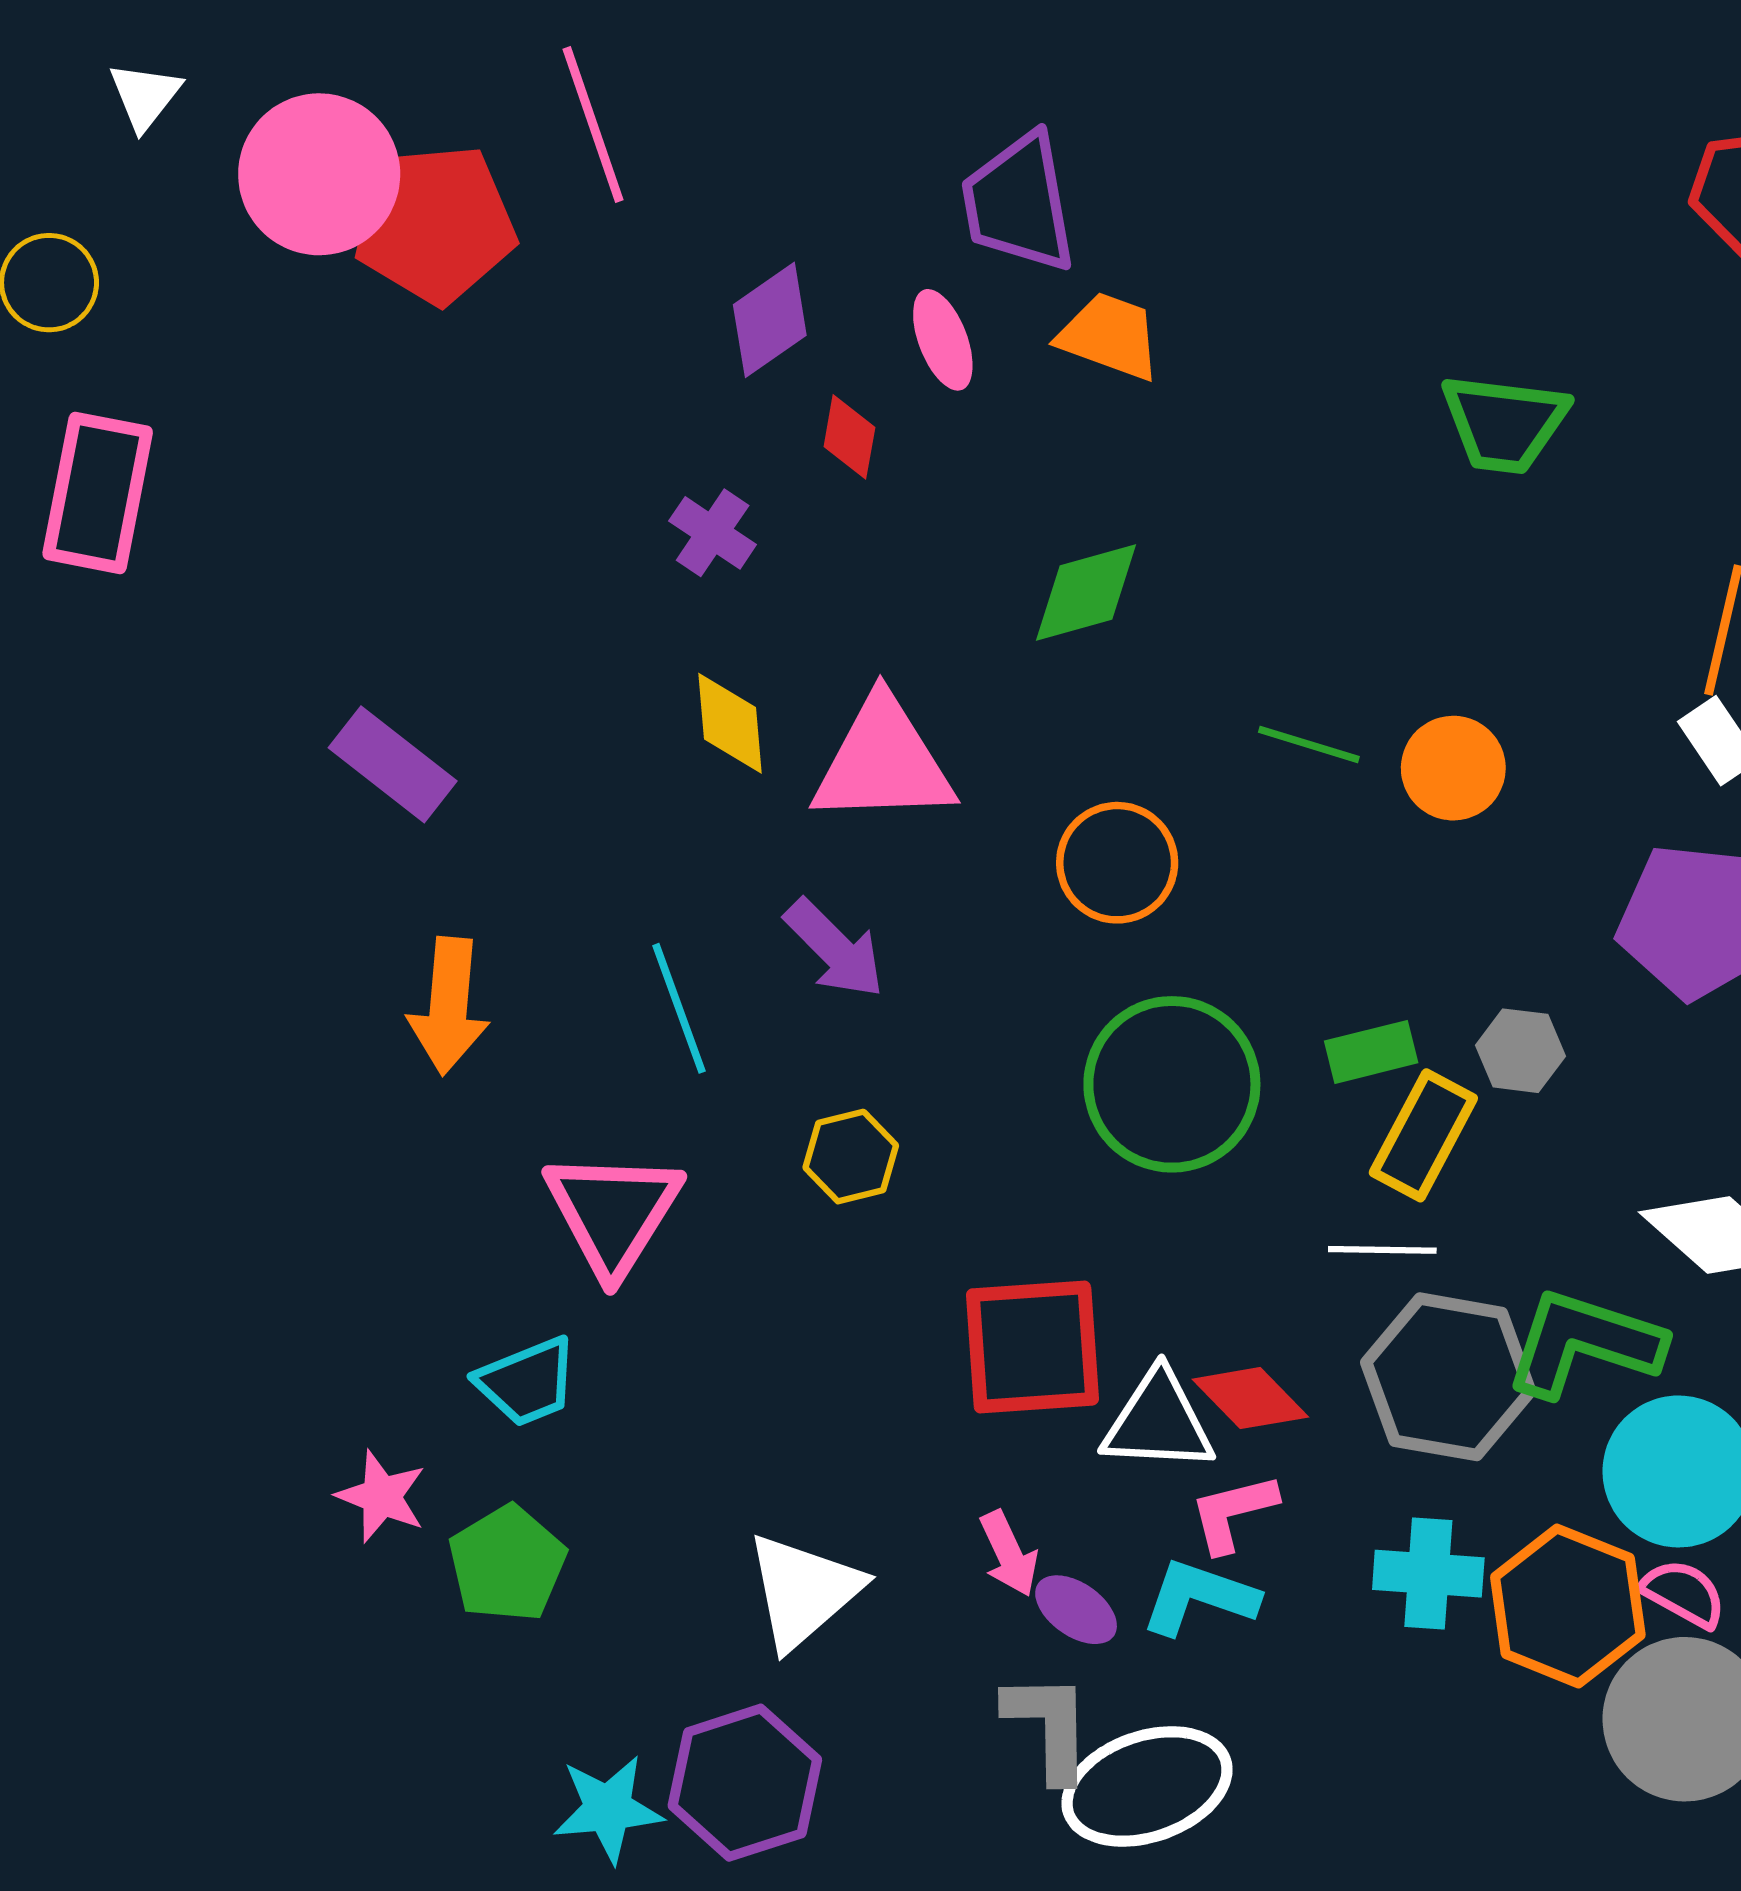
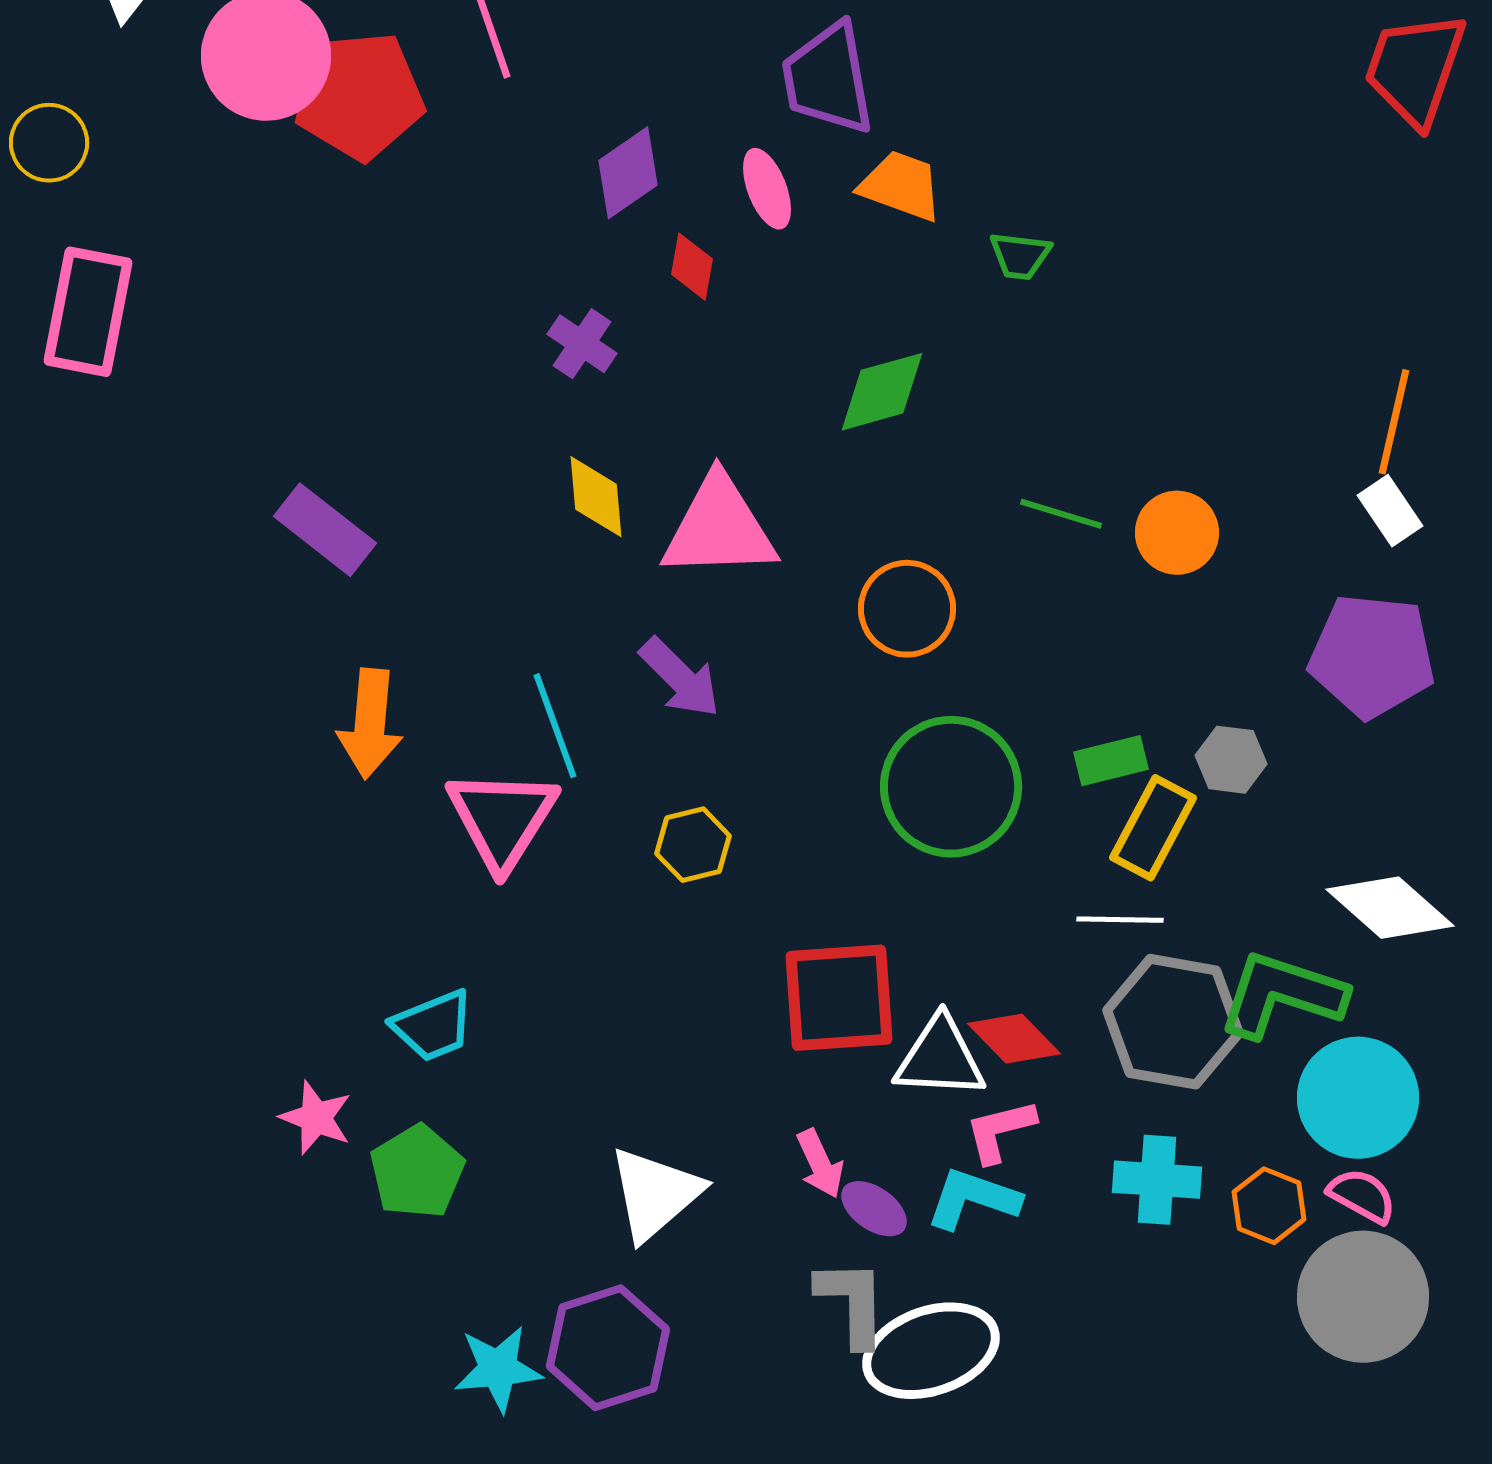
green trapezoid: (1504, 423) -> (1020, 256), moved, size x0.6
pink triangle: (613, 1213) -> (502, 819), moved
orange hexagon: (1568, 1606) -> (1269, 1206), size x0.6

